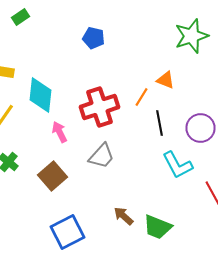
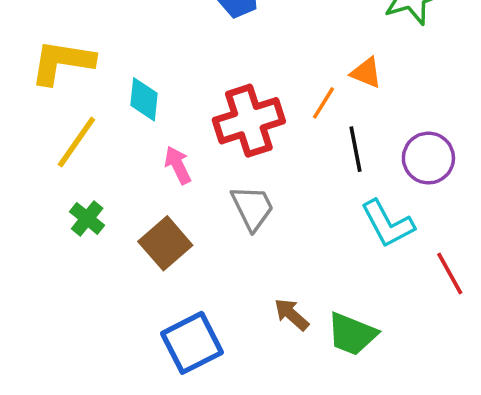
cyan diamond: (40, 95) -> (144, 99), size x0.7
gray trapezoid: (102, 156) -> (252, 208), turned -68

